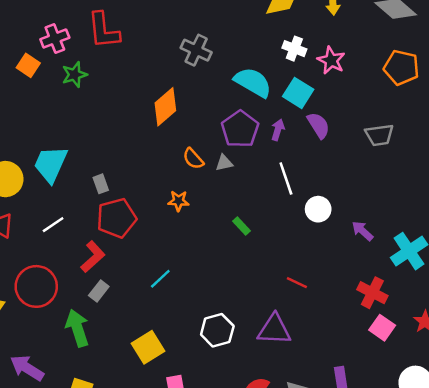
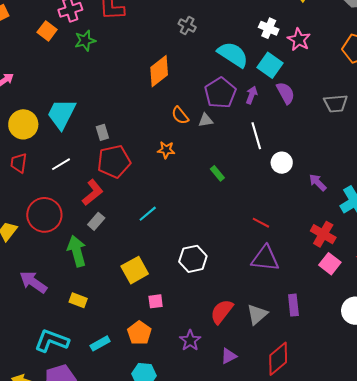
gray cross: (196, 50) -> (187, 25), size x0.7
purple triangle: (274, 330) -> (265, 258), moved

